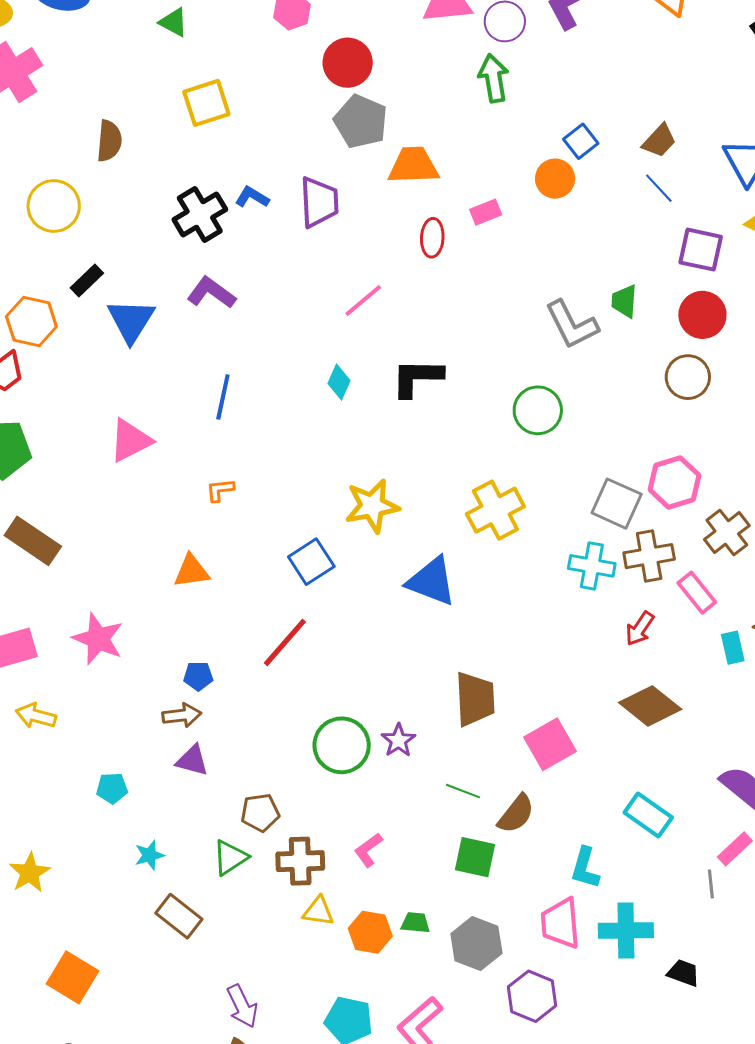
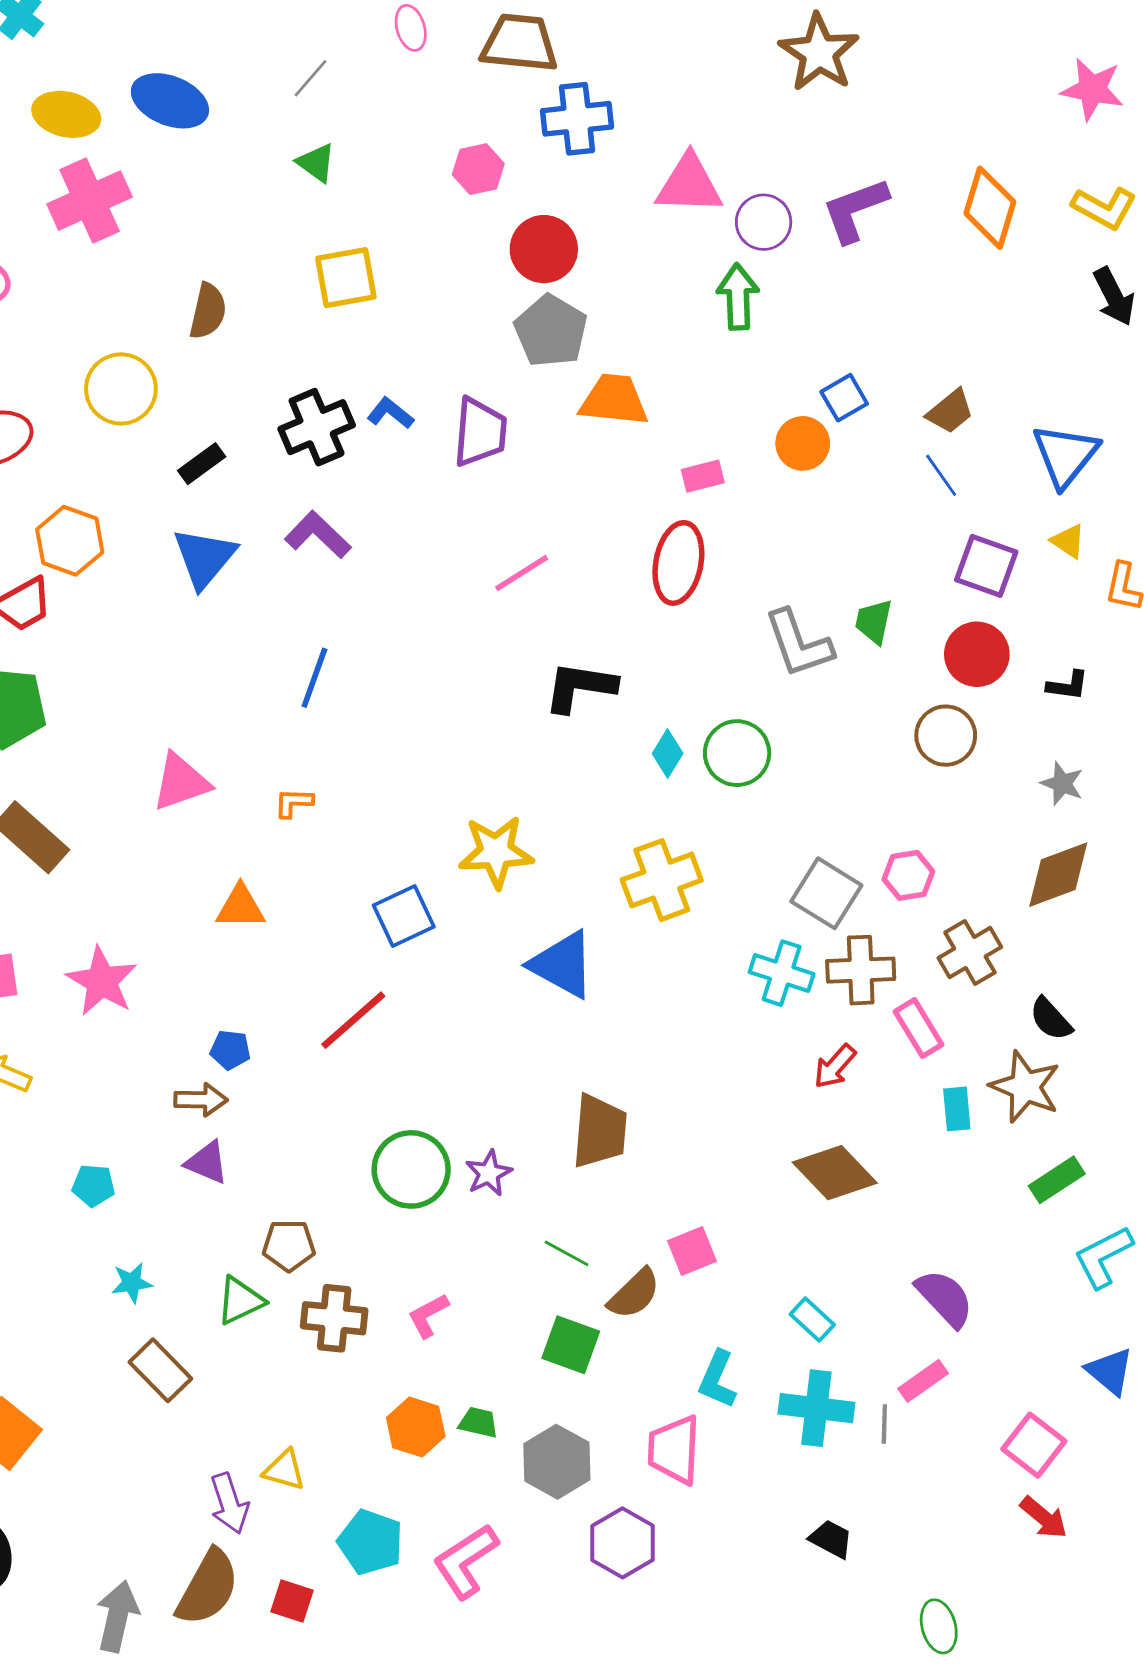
red ellipse: (432, 238) -> (678, 563), moved, size x1.5
black rectangle: (87, 281) -> (202, 464), moved
cyan diamond: (339, 382) -> (668, 753), moved
pink triangle: (130, 440) -> (181, 782), moved
pink hexagon: (674, 482) -> (908, 875), size x0.7
pink square: (550, 744) -> (692, 1251), moved, size x0.7
cyan rectangle: (648, 815) -> (812, 1319), size x0.7
yellow triangle: (318, 911) -> (284, 1470), moved
cyan cross: (626, 931) -> (816, 1408), moved

